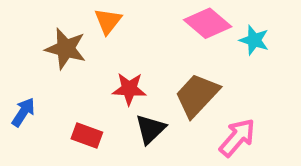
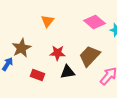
brown star: (66, 49) -> (22, 48), moved, turned 30
black triangle: (150, 129) -> (68, 72), turned 35

